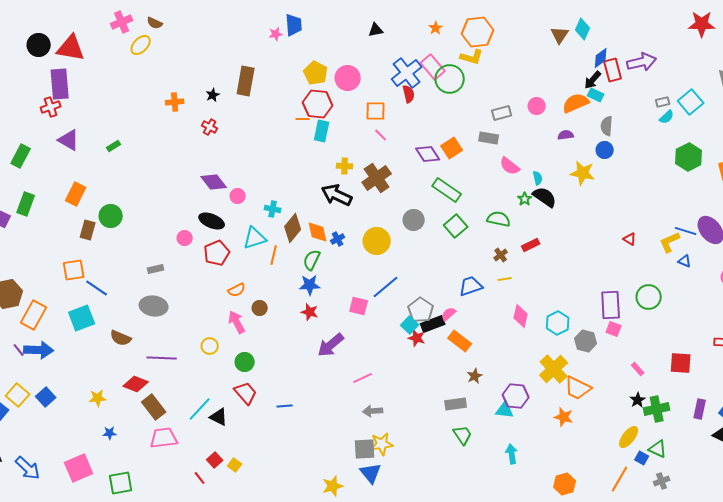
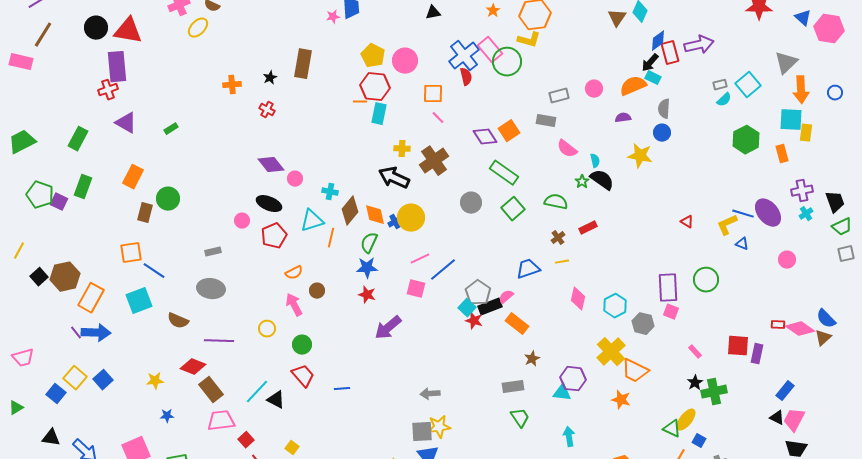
yellow circle: (377, 241) -> (411, 218), moved
pink line: (363, 378) -> (420, 259), moved
purple rectangle: (700, 409) -> (757, 354), moved
green triangle: (658, 449) -> (672, 429), moved
red square: (215, 460) -> (246, 440), moved

